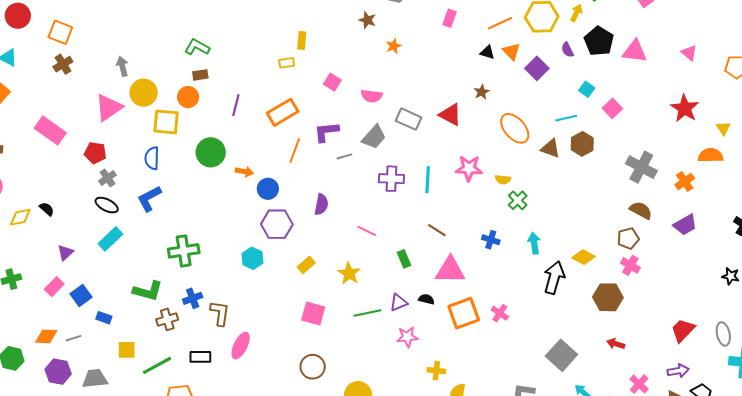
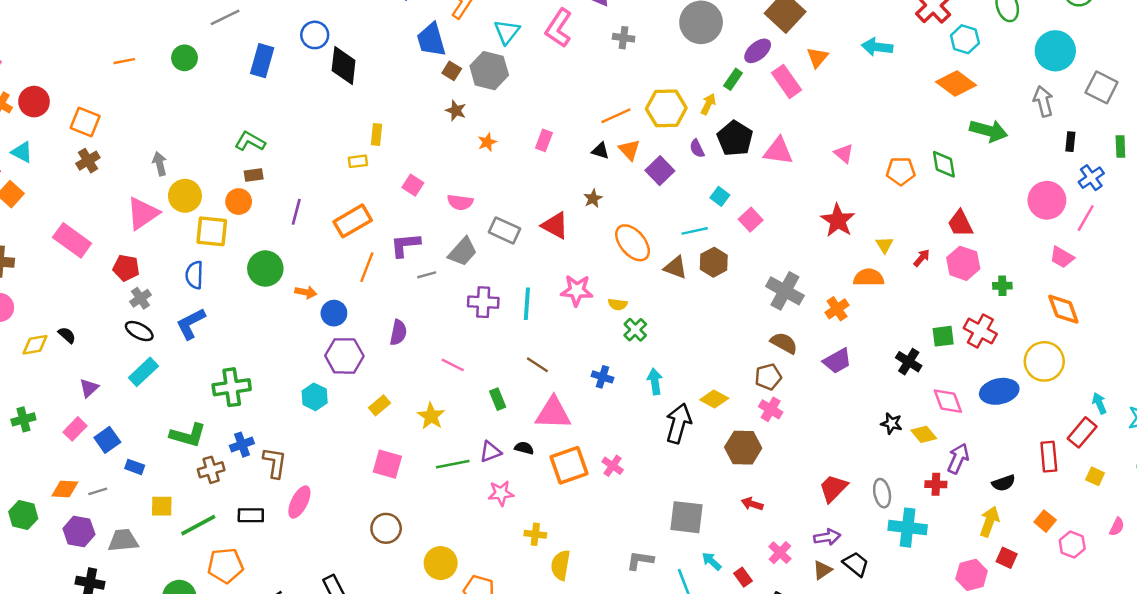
pink rectangle: (449, 18) -> (544, 140), moved
gray square: (561, 355) -> (687, 517), turned -36

